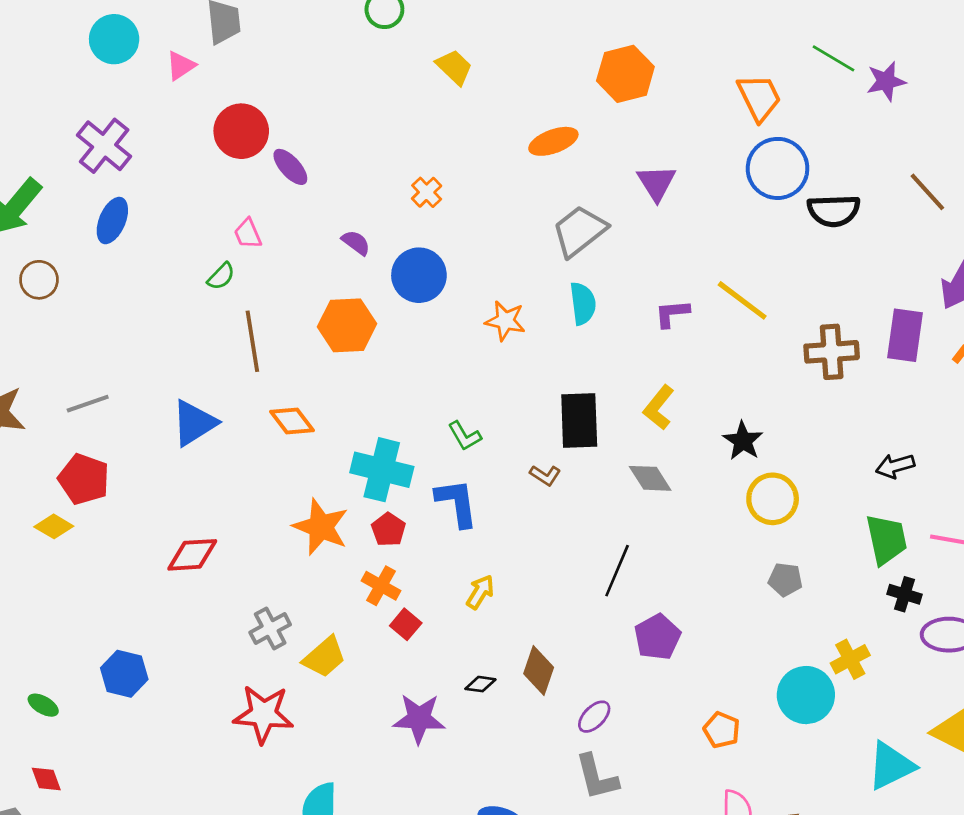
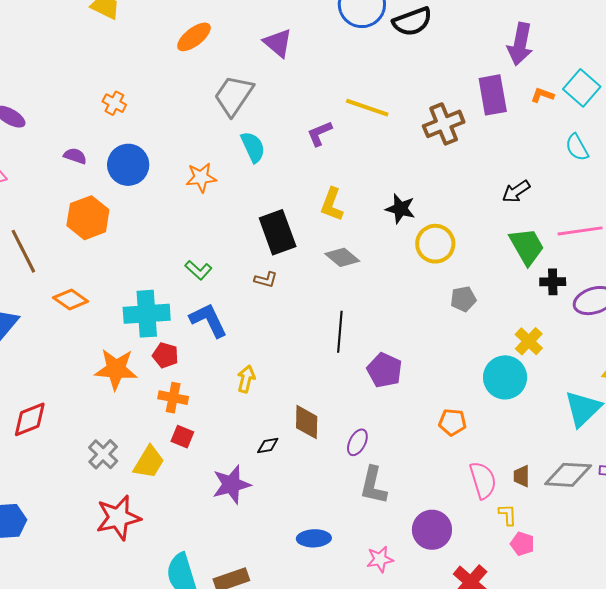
red square: (406, 624) -> (182, 437), moved
gray L-shape: (597, 777) -> (373, 485), turned 45

